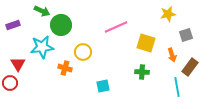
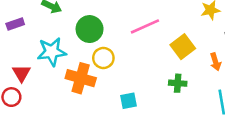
green circle: (61, 25) -> (90, 29), moved
yellow square: (146, 43) -> (183, 47), turned 36
orange cross: (65, 68) -> (81, 78), size x1.6

